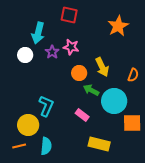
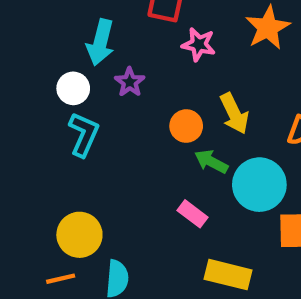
pink star: (71, 47) -> (199, 44), moved
cyan L-shape: (46, 106) -> (84, 134), moved

